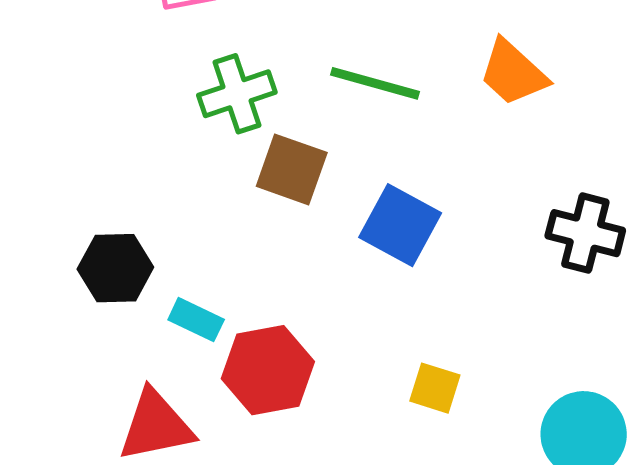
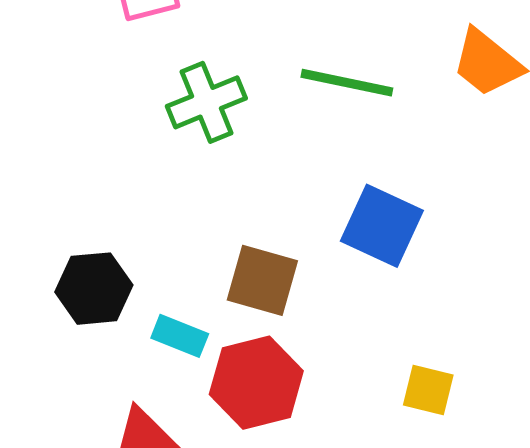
brown square: (292, 169) -> (262, 280), moved

